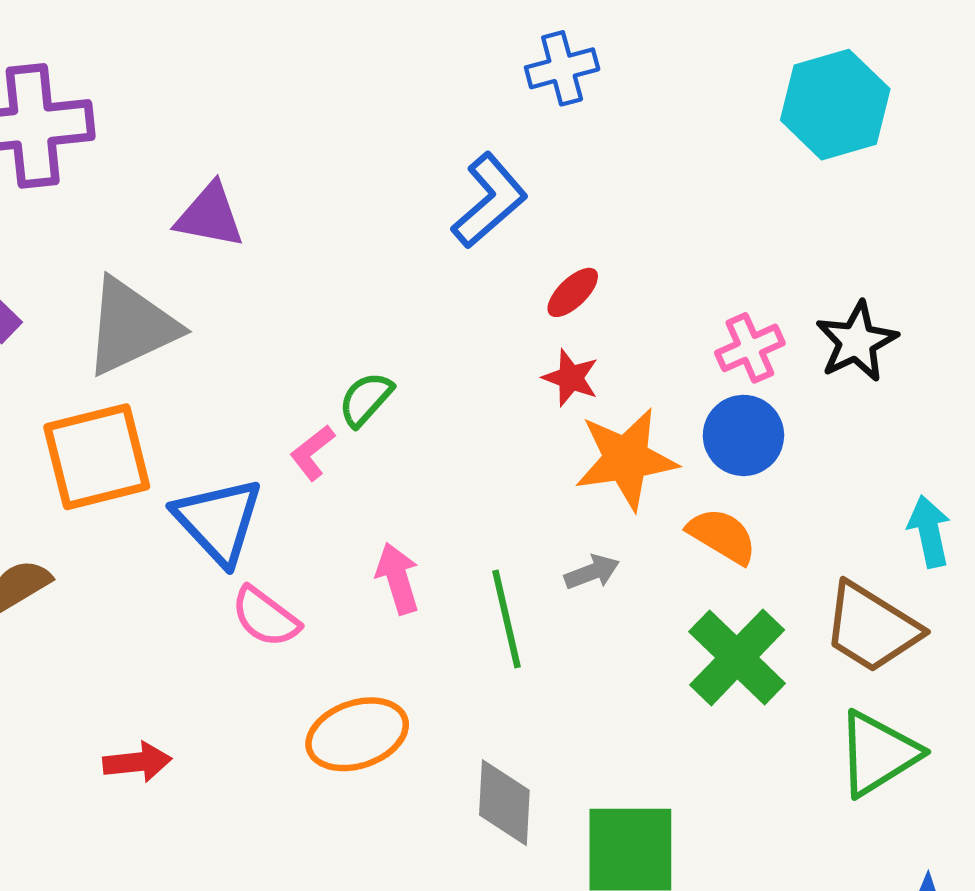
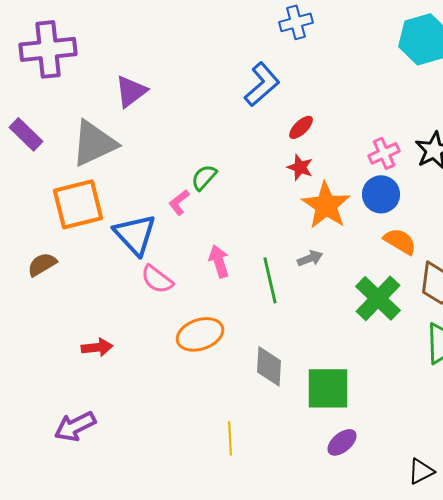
purple triangle: (210, 216) -> (131, 91), turned -48
orange star: (626, 459) -> (326, 205), turned -30
orange semicircle: (722, 536) -> (400, 241), moved

